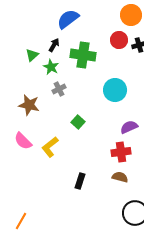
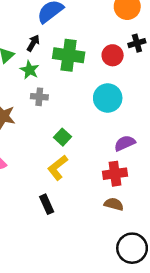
red circle: (119, 40) -> (113, 55), moved
gray cross: (59, 89) -> (39, 97), turned 32
yellow L-shape: (50, 147) -> (58, 168), moved
black rectangle: (80, 181) -> (47, 204), moved, turned -42

